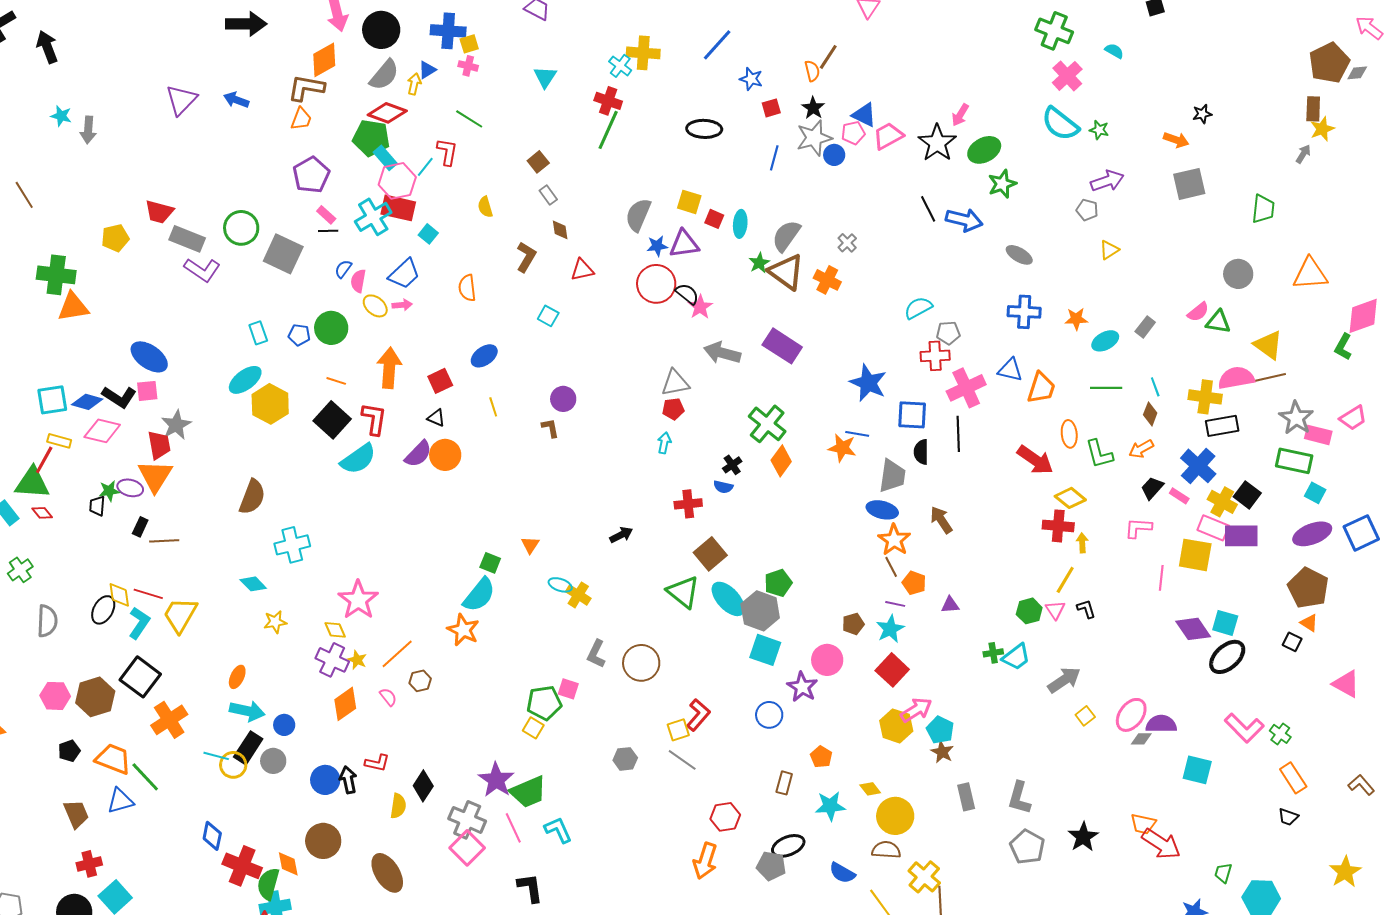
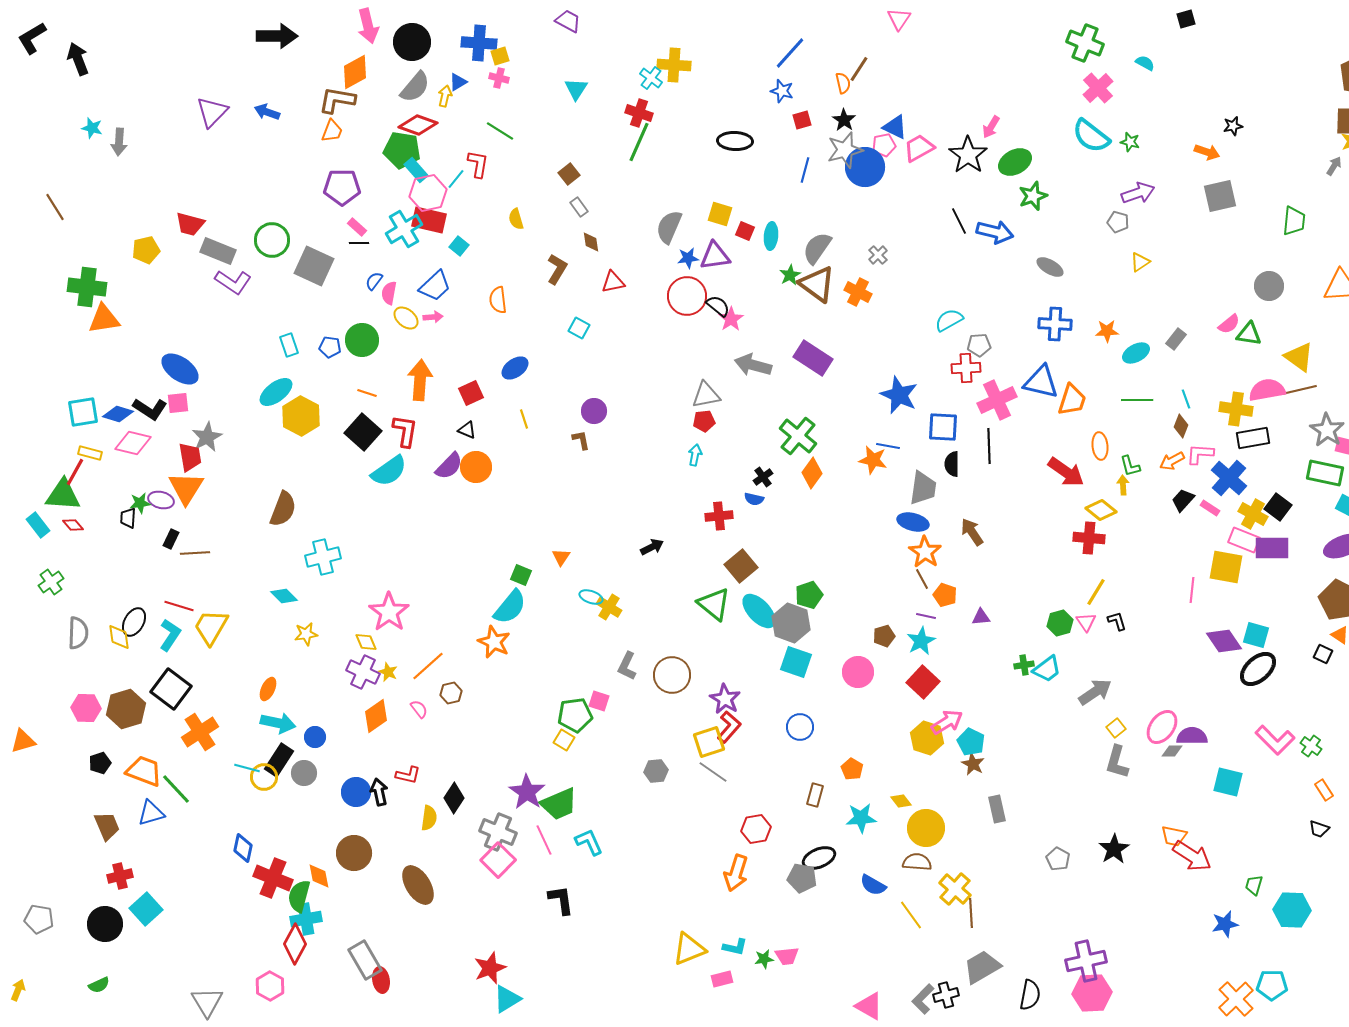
blue line: (717, 45) -> (790, 53), moved
blue circle: (834, 155) -> (865, 167), size x1.8
purple pentagon: (311, 175) -> (342, 187), turned 30
blue triangle: (1010, 370) -> (1041, 382), size x1.4
green L-shape: (1099, 454) -> (1130, 466), size x0.7
pink L-shape: (1138, 528) -> (1200, 454), moved
yellow arrow: (1082, 543) -> (1123, 485), moved
yellow diamond: (119, 595) -> (119, 637), moved
purple star: (802, 687) -> (725, 699), moved
yellow square: (678, 730) -> (709, 742), size x1.4
orange rectangle: (1293, 778) -> (1324, 790), size x0.7
gray L-shape: (1019, 798) -> (1117, 762), moved
gray pentagon: (1027, 847) -> (1058, 859), size x0.7

